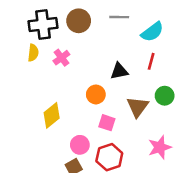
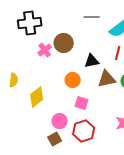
brown circle: (79, 21) -> (64, 43), moved
yellow semicircle: (33, 53) -> (14, 80), moved
brown triangle: (138, 107) -> (107, 79), moved, turned 42

